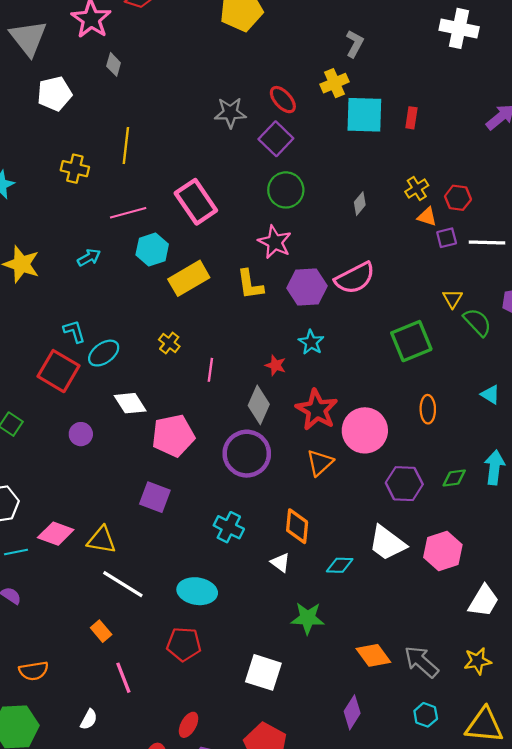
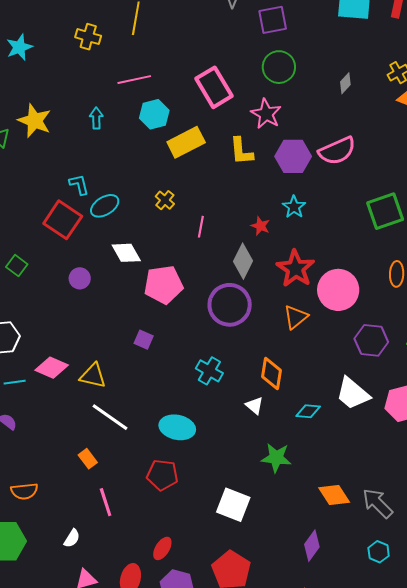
purple square: (276, 139) -> (273, 20), turned 32
pink rectangle: (196, 202) -> (214, 87), moved
cyan arrow: (89, 258) -> (96, 118), turned -65
purple square: (155, 497) -> (144, 340), size x0.7

